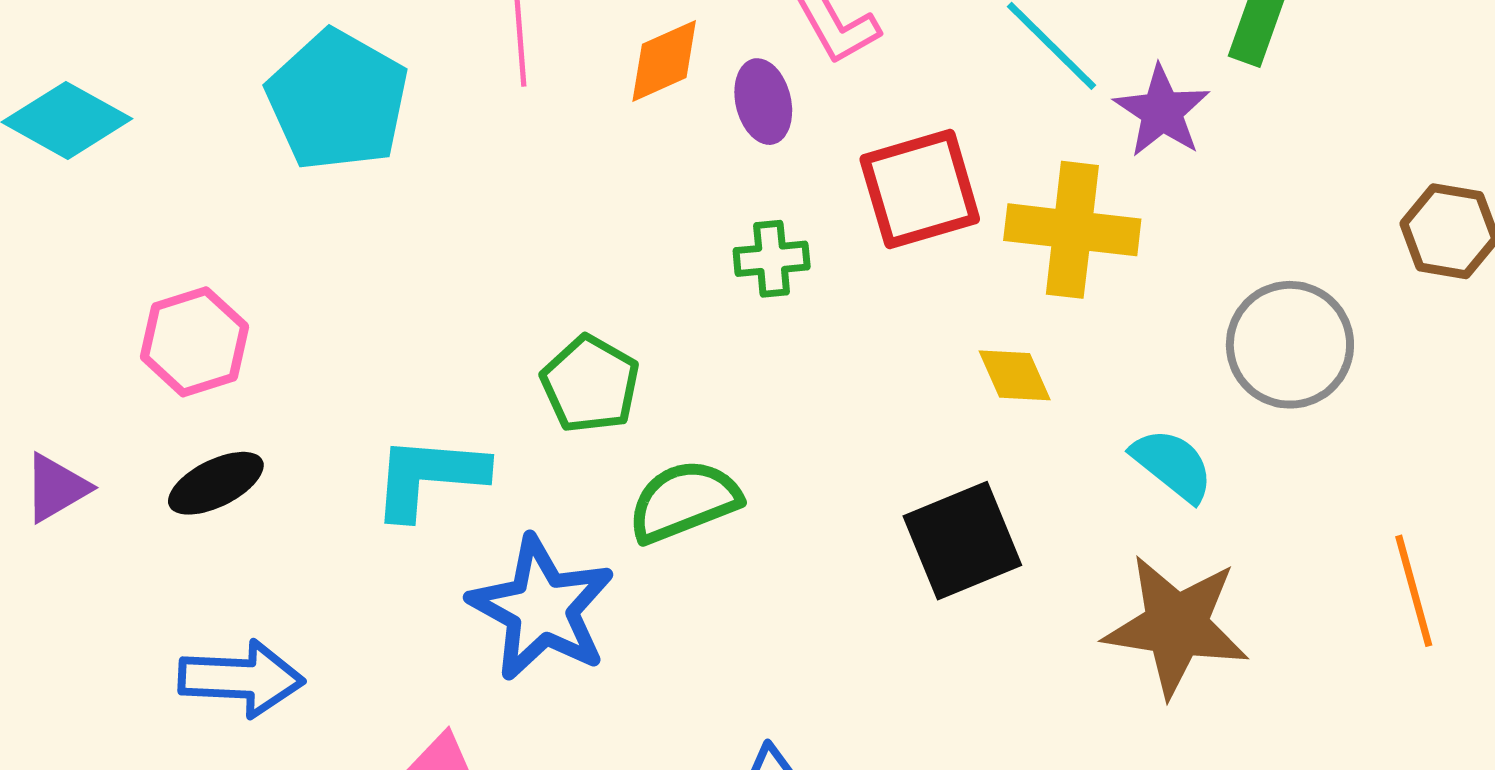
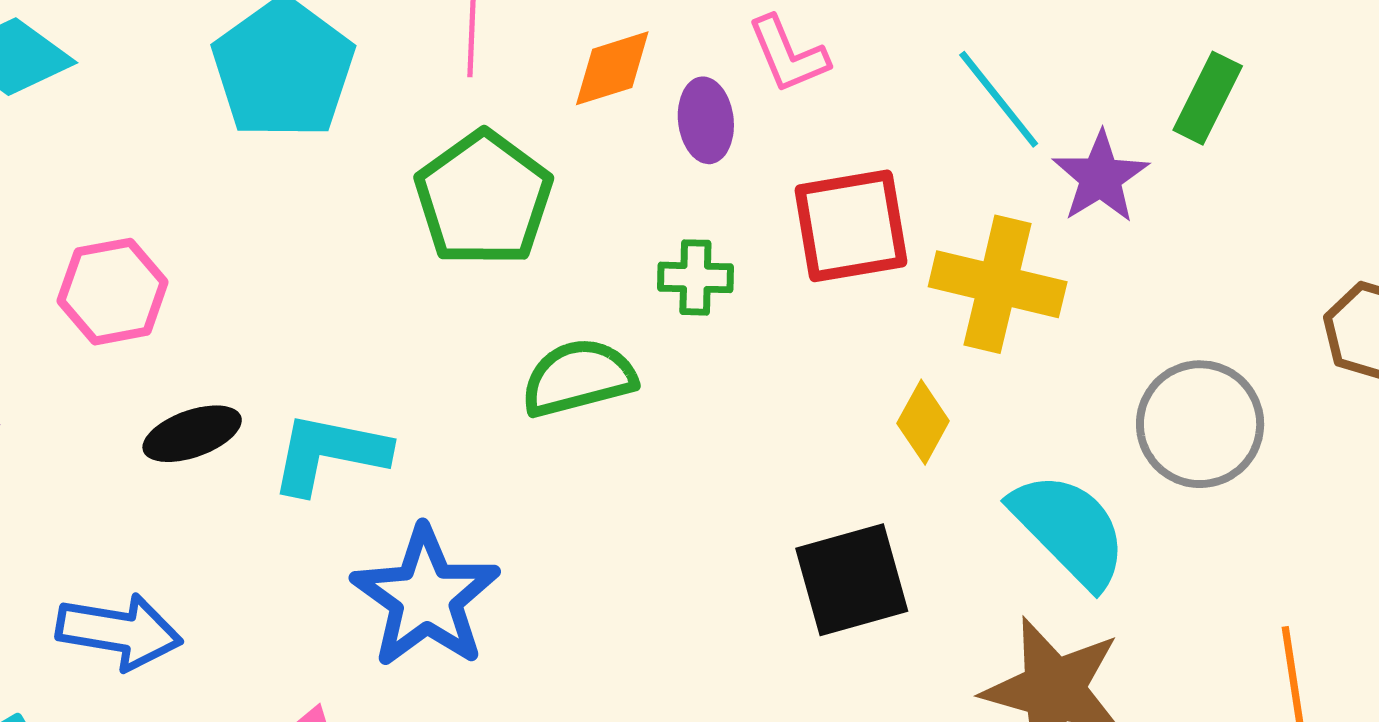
yellow diamond: (1015, 375) -> (923, 422), turned 46
green pentagon: (590, 384) -> (484, 199), moved, size x1.4
cyan semicircle: (1172, 465) -> (1069, 530), size x1.5
black ellipse: (216, 483) -> (192, 434), moved
green semicircle: (684, 501) -> (579, 378), moved

